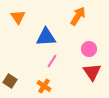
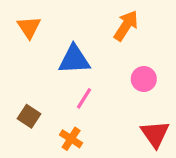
red triangle: (92, 72) -> (155, 134), moved
brown square: (10, 81) -> (29, 116), moved

